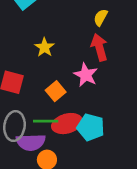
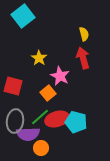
yellow semicircle: (101, 17) -> (84, 34), turned 136
pink star: (86, 75) -> (60, 76), moved
green line: (46, 121) -> (40, 117), turned -42

